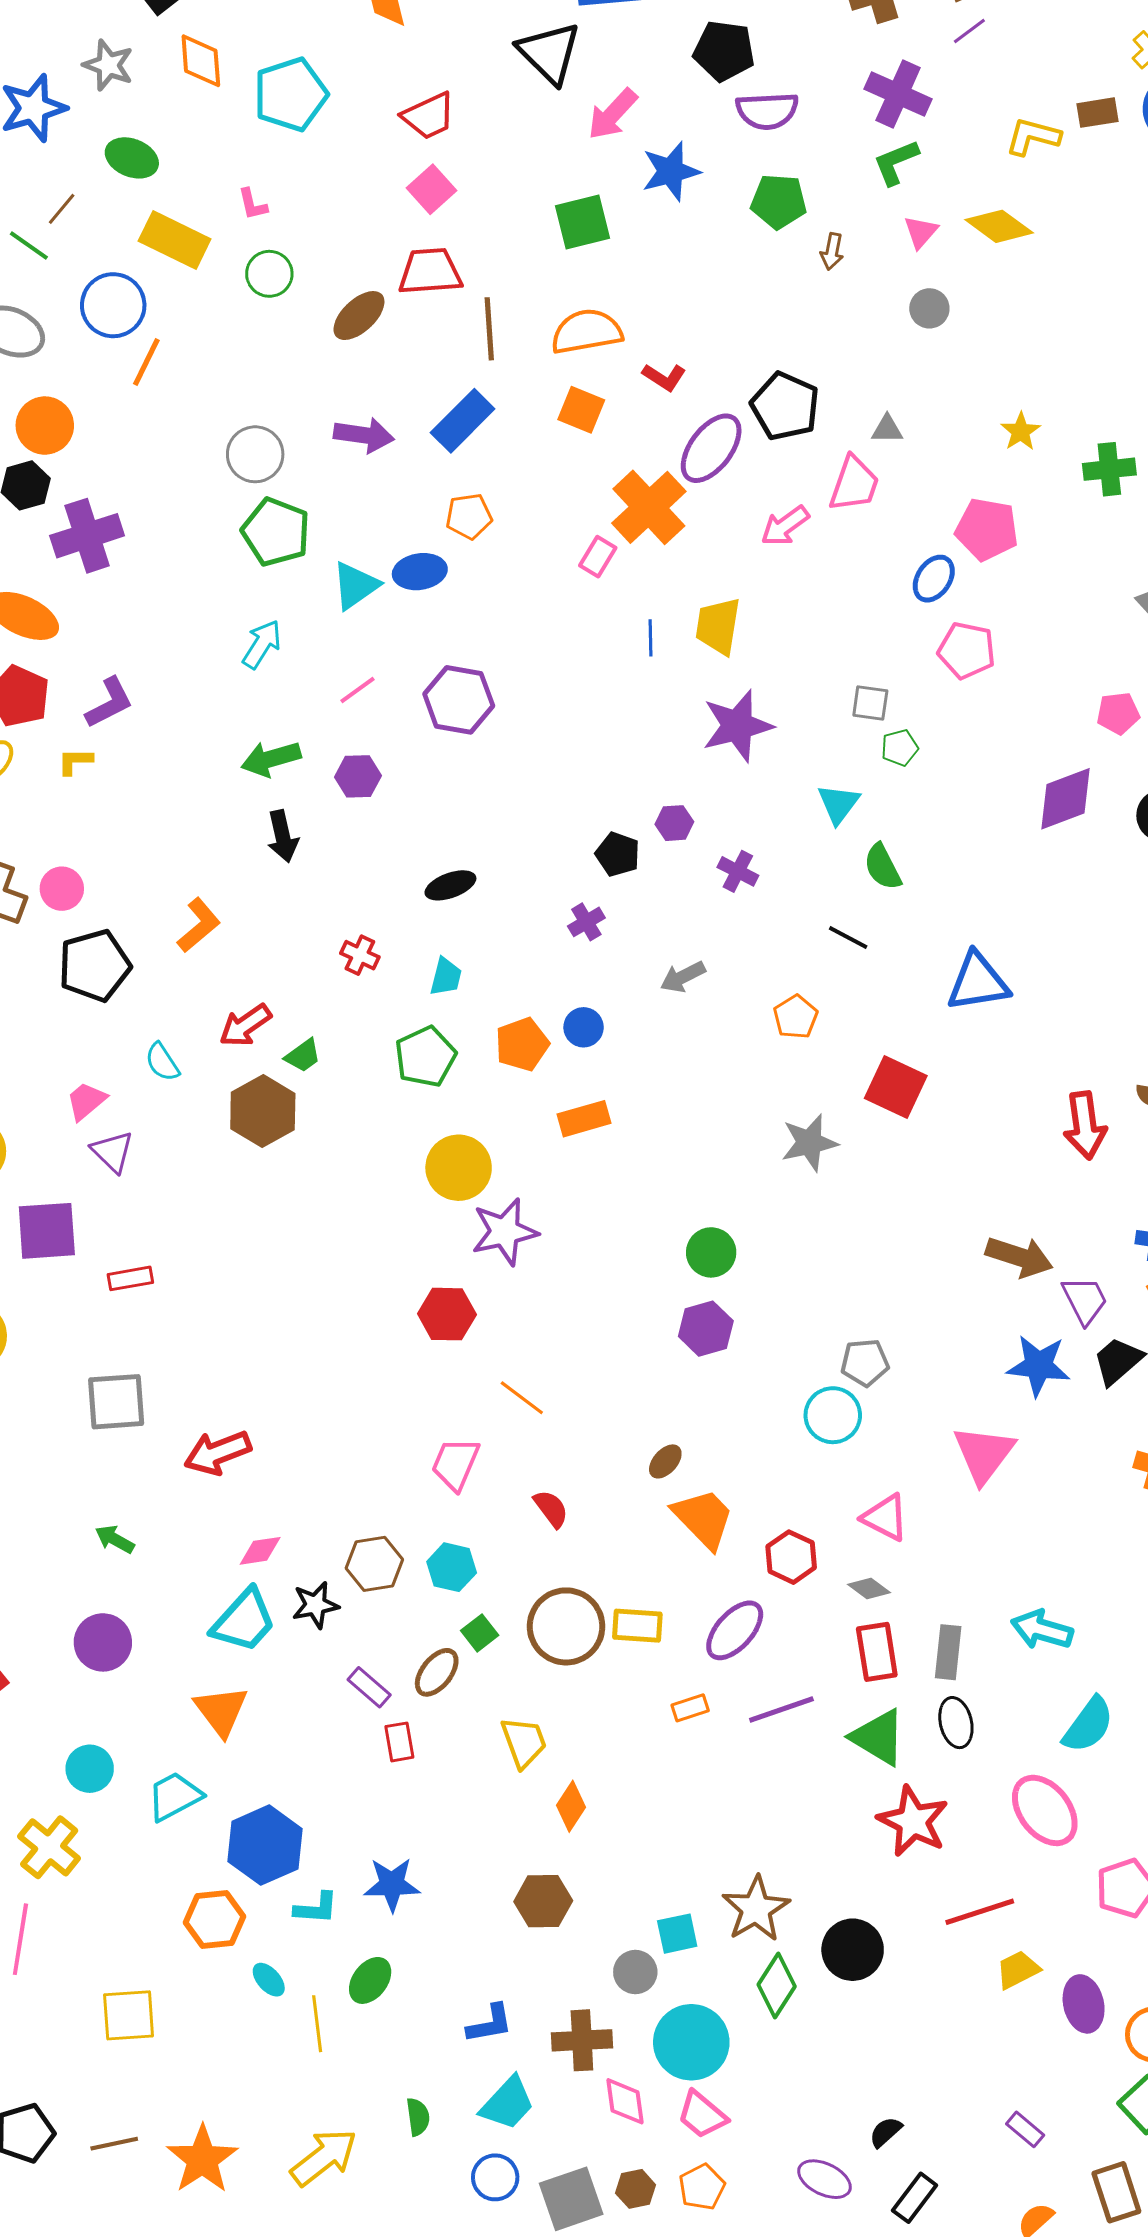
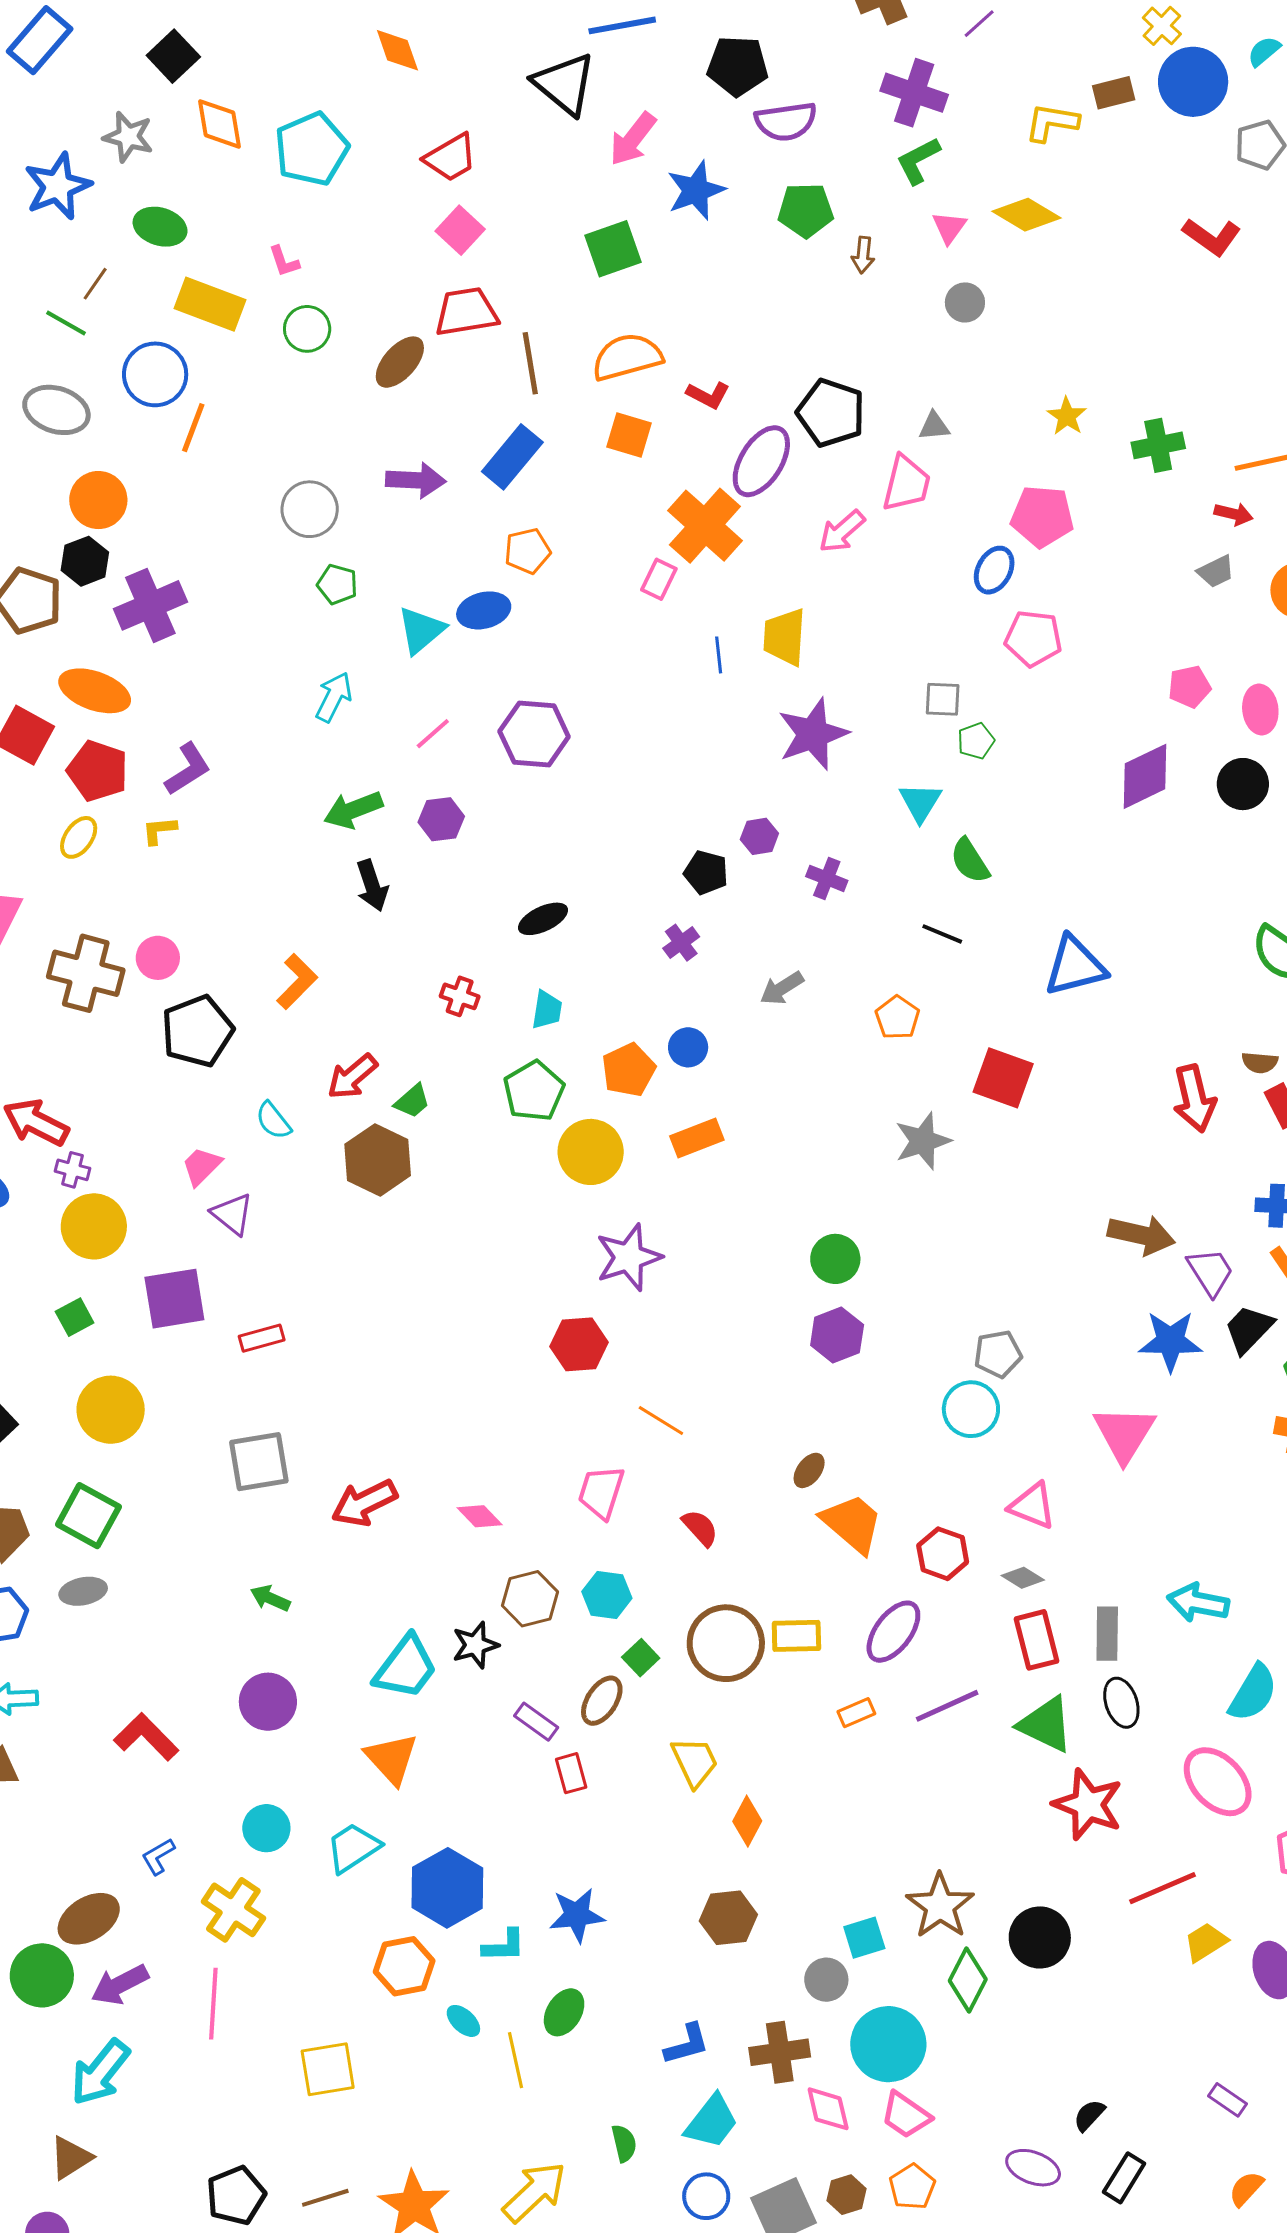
green pentagon: (276, 532) -> (337, 584), size x0.6
yellow circle: (459, 1168) -> (591, 1152), moved
pink diamond: (260, 1551) -> (480, 1516), moved, turned 60

